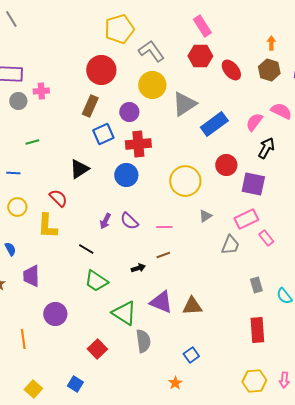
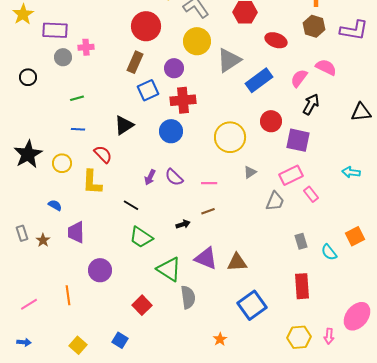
red ellipse: (231, 70) -> (276, 40), moved, turned -30
blue line: (13, 173) -> (78, 129), moved
blue semicircle: (10, 249) -> (55, 205), turned -32
blue square: (191, 355) -> (252, 305), moved, size x1.8

